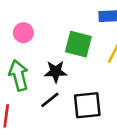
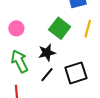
green square: (78, 44) -> (60, 28), turned 35

